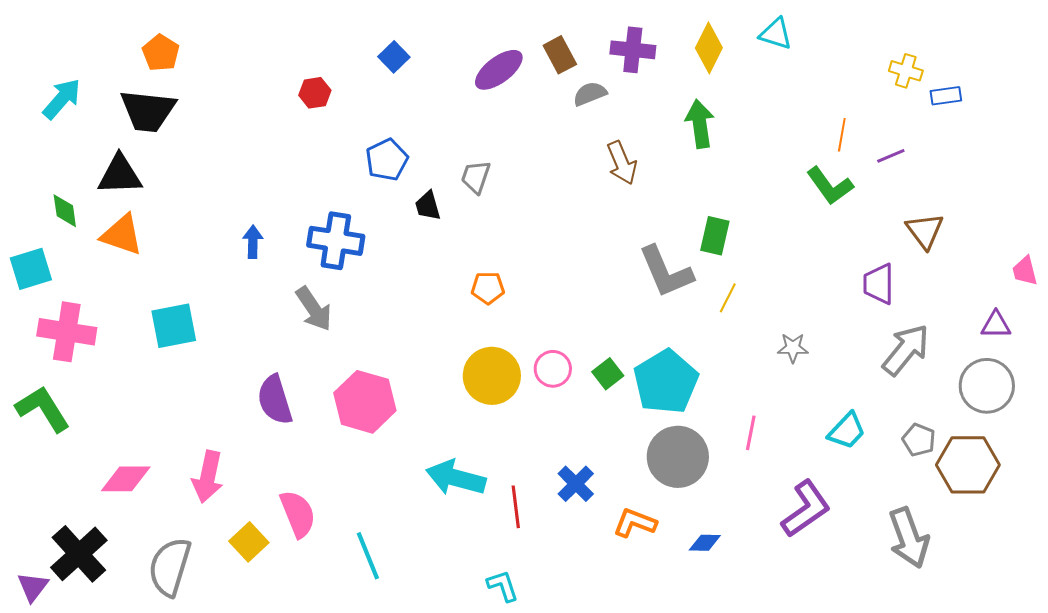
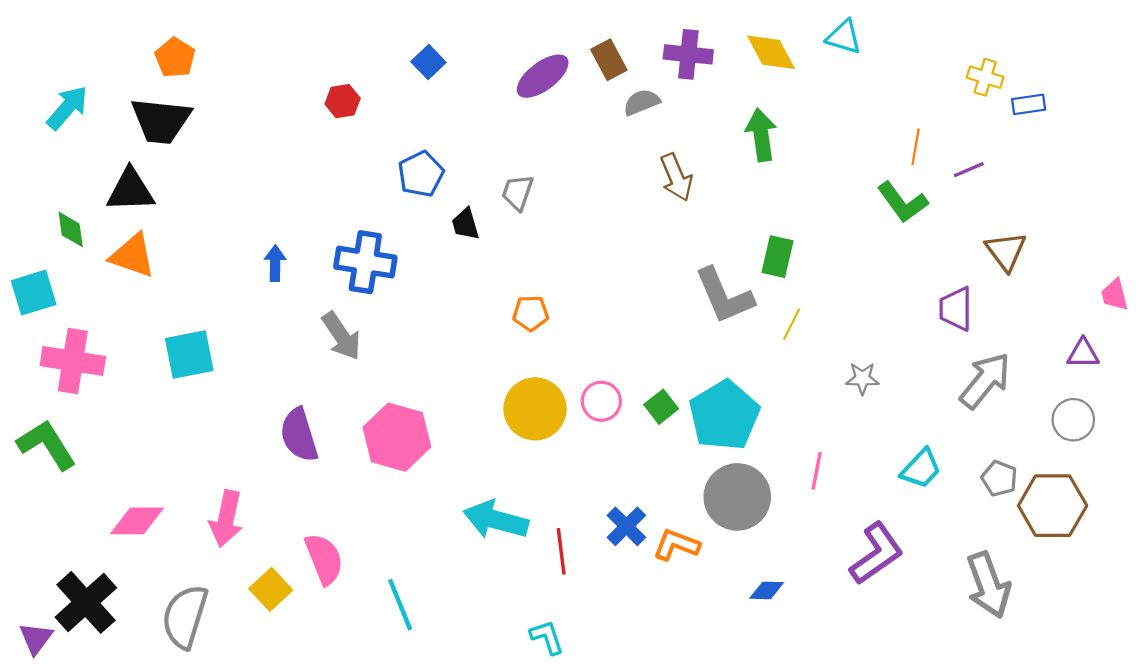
yellow diamond: (709, 48) -> (771, 52), turned -54
gray circle: (987, 386) -> (1073, 420), size x0.7
orange L-shape: (635, 523) -> (676, 545), moved

